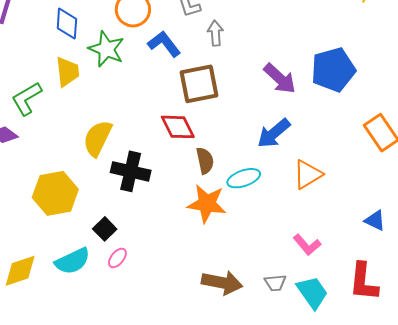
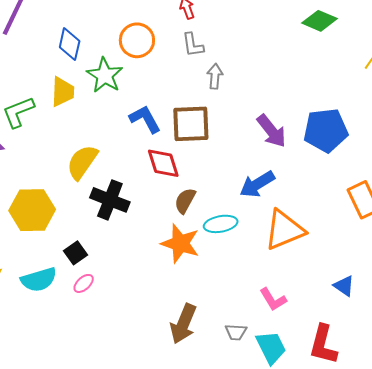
blue L-shape: (164, 44) -> (145, 119), moved
brown semicircle: (205, 161) -> (185, 201), turned -148
orange triangle: (308, 174) -> (284, 230), size x1.4
brown arrow: (222, 283) -> (183, 324), turned 93

